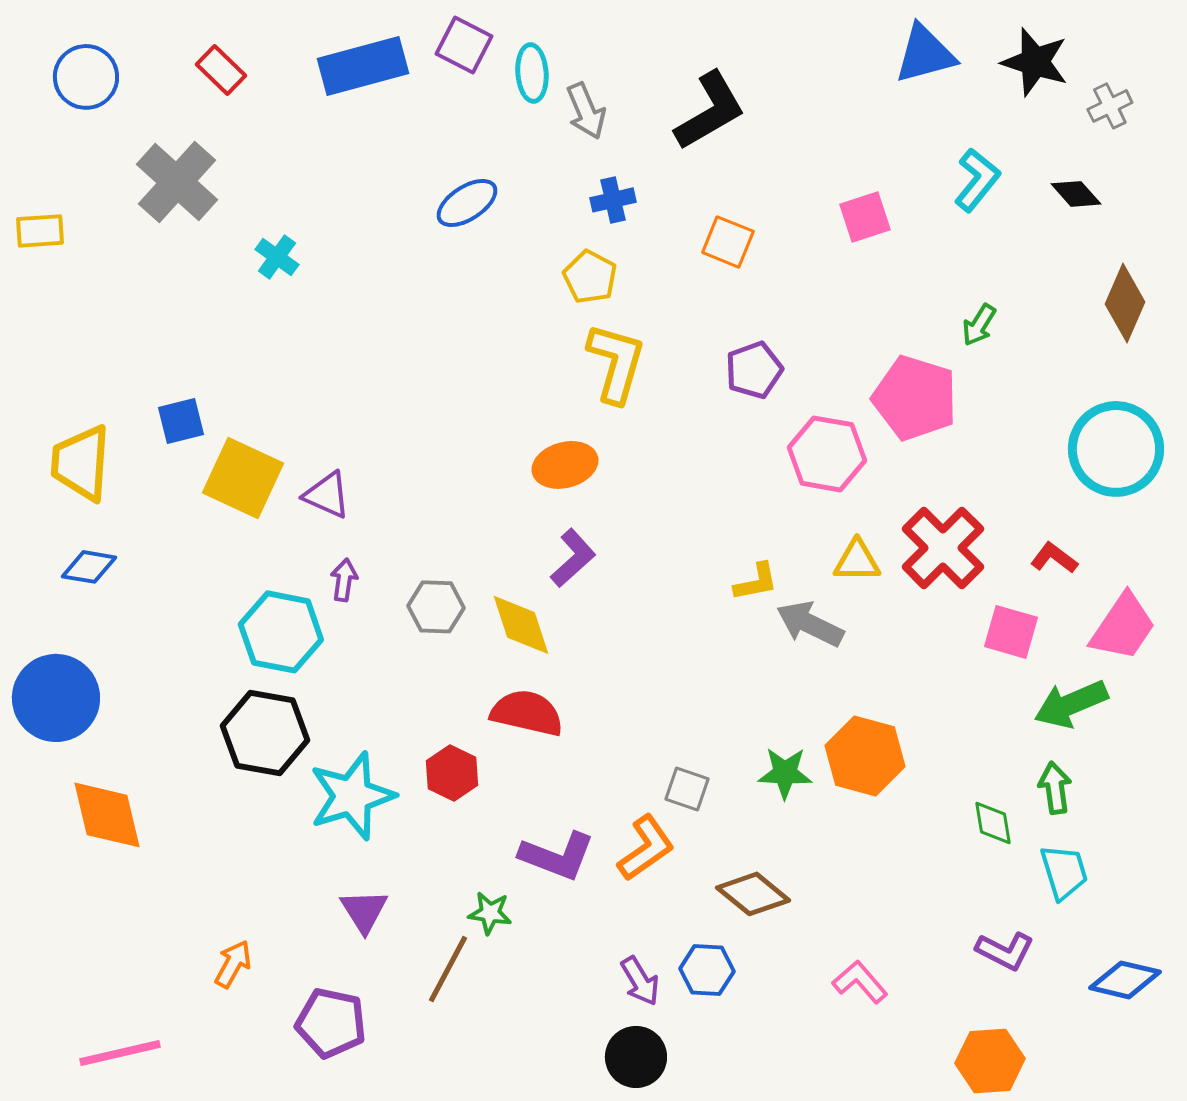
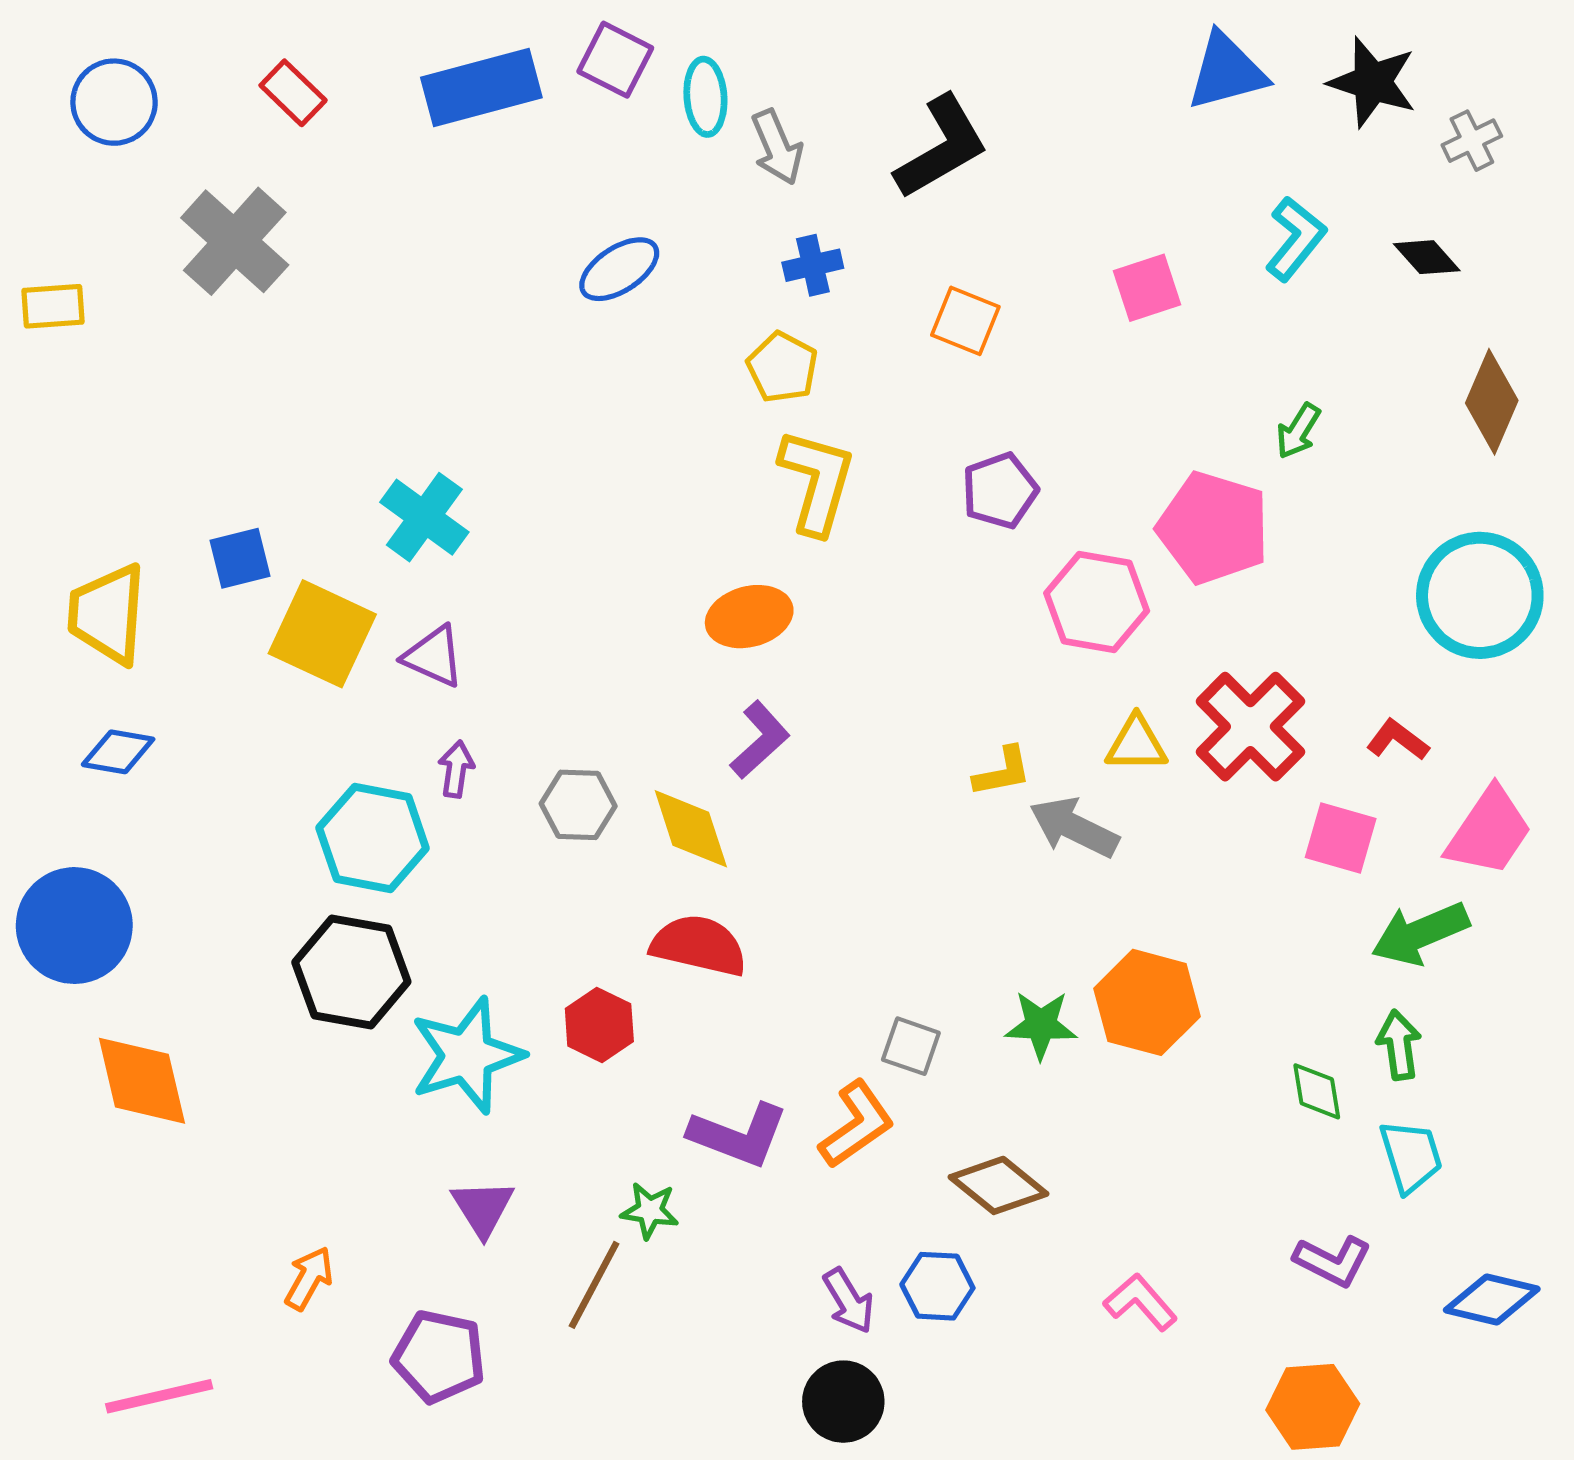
cyan cross: (277, 257) -> (424, 517), moved, size x1.5

